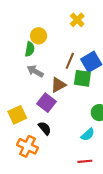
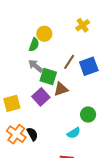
green square: (82, 78) -> (48, 77), moved
brown triangle: (58, 85) -> (61, 89), moved
black semicircle: (45, 128) -> (32, 134), moved

